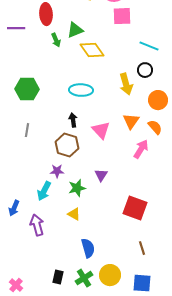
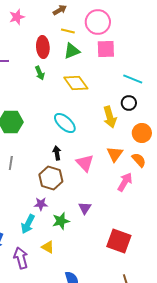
red ellipse: (46, 14) -> (43, 47), moved
green triangle: (75, 30) -> (72, 51), moved
cyan ellipse: (81, 90) -> (65, 123), turned 40
yellow triangle: (74, 214) -> (48, 247), moved

